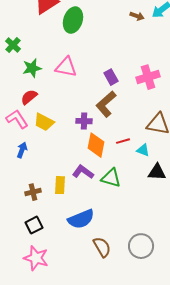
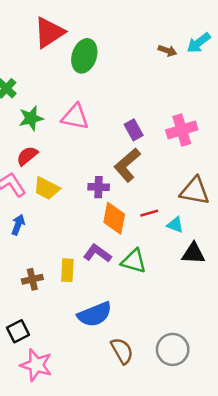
black square: (34, 225) -> (18, 331), moved

